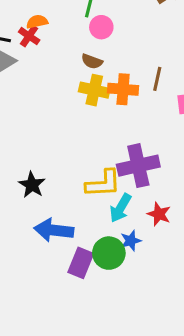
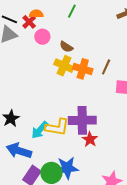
pink circle: (101, 27) -> (42, 37), moved
cyan arrow: (120, 208) -> (40, 130), moved
red star: (159, 214) -> (90, 139), moved
blue star: (131, 241) -> (67, 168), size x1.6

